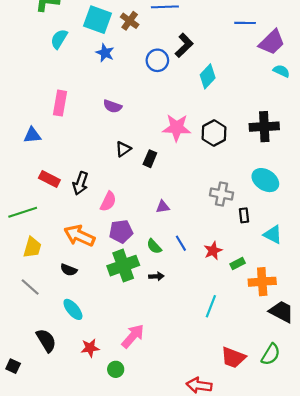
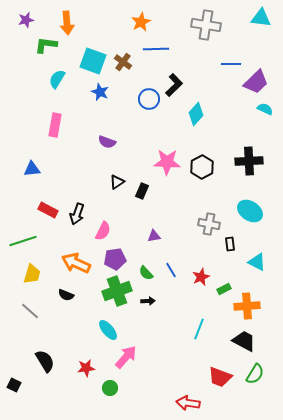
pink rectangle: (60, 103) -> (55, 125), moved
cyan ellipse: (73, 309) -> (108, 330), moved
black trapezoid: (281, 312) -> (244, 341), moved

